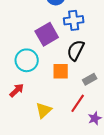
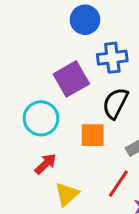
red arrow: (17, 90) -> (46, 164), moved

